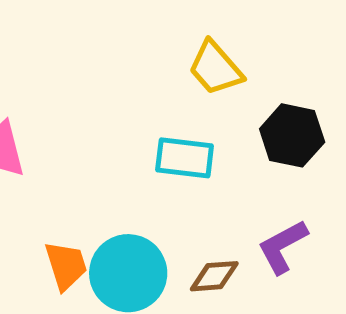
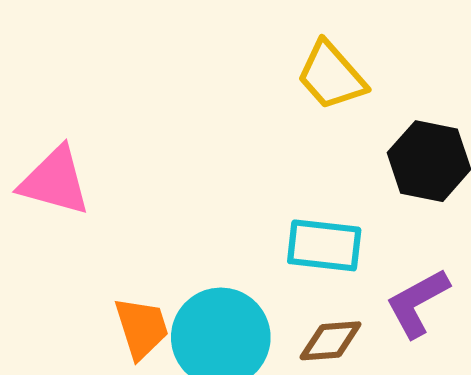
cyan rectangle: (185, 158) -> (324, 245), moved

